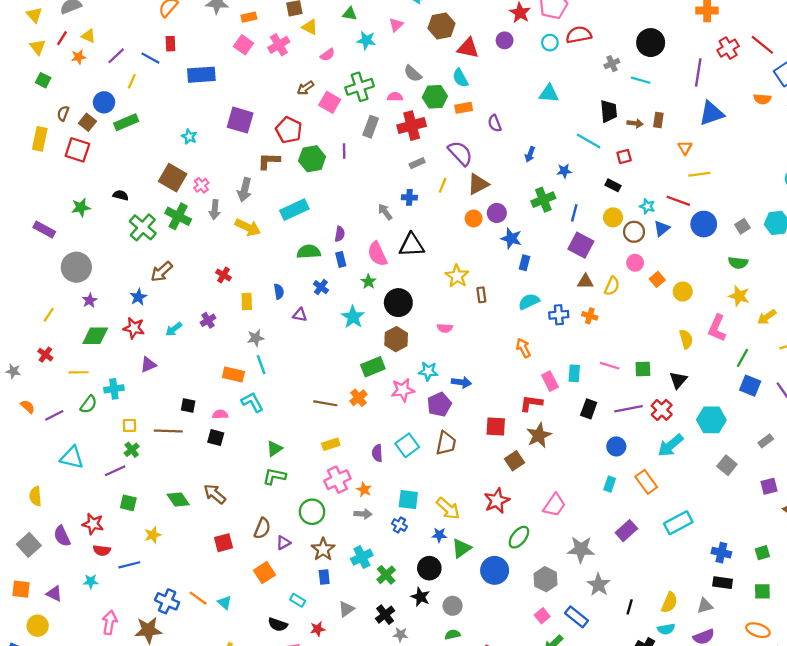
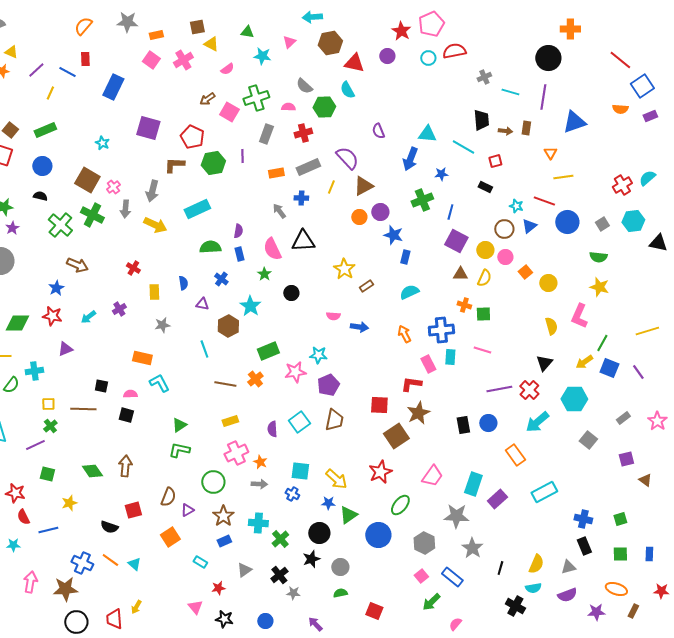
black circle: (651, 43) -> (548, 58), moved
red cross: (728, 48) -> (622, 185), moved
purple line: (698, 72) -> (543, 97), moved
blue rectangle: (201, 75) -> (113, 87), turned -60
cyan triangle: (549, 93) -> (427, 134), moved
blue circle: (104, 102) -> (42, 166), moved
orange rectangle: (464, 108) -> (276, 173), moved
red cross: (412, 126) -> (303, 133), size x0.7
blue arrow: (530, 154) -> (410, 159), size x1.6
gray rectangle: (417, 163) -> (308, 167), size x1.6
yellow circle: (613, 217) -> (485, 250), moved
brown arrow: (162, 272) -> (77, 265), turned -115
brown rectangle: (481, 295) -> (366, 286), turned 64
purple star: (90, 300) -> (12, 228), moved
black circle: (398, 303) -> (291, 293), size x0.6
blue cross: (559, 315) -> (441, 330), moved, size x1.4
yellow arrow: (767, 317) -> (584, 362), moved
brown hexagon: (396, 339) -> (228, 326), moved
cyan line: (261, 365) -> (204, 349), moved
green square: (643, 369) -> (483, 314), moved
blue arrow: (461, 382) -> (359, 327), moved
black rectangle: (589, 409) -> (463, 425), moved, turned -30
brown square: (515, 461) -> (396, 436), size x1.4
cyan rectangle: (610, 484) -> (473, 484), moved, size x1.6
brown arrow: (215, 494) -> (125, 466), turned 55
red semicircle: (102, 550) -> (23, 517), turned 56
cyan cross: (362, 557) -> (258, 523), turned 30
blue rectangle: (324, 577) -> (224, 541), turned 72
black rectangle: (723, 583) -> (584, 546), turned 60
black star: (420, 597) -> (311, 559), turned 30
black semicircle: (278, 625) -> (109, 527), moved

